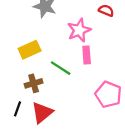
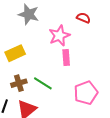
green line: (61, 68) -> (43, 83), moved
pink pentagon: (108, 94) -> (86, 93), turned 30

